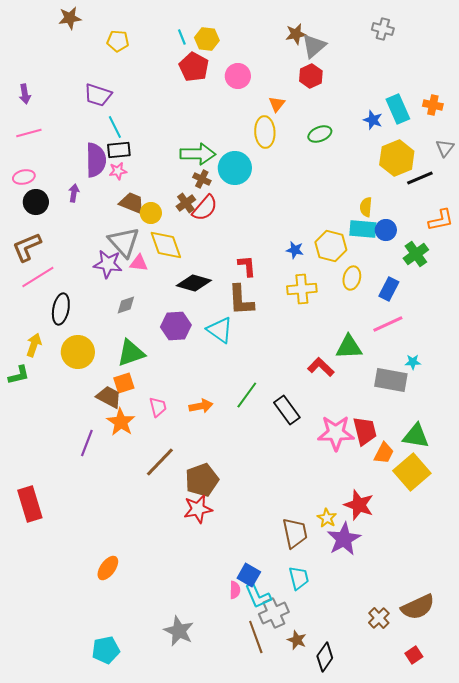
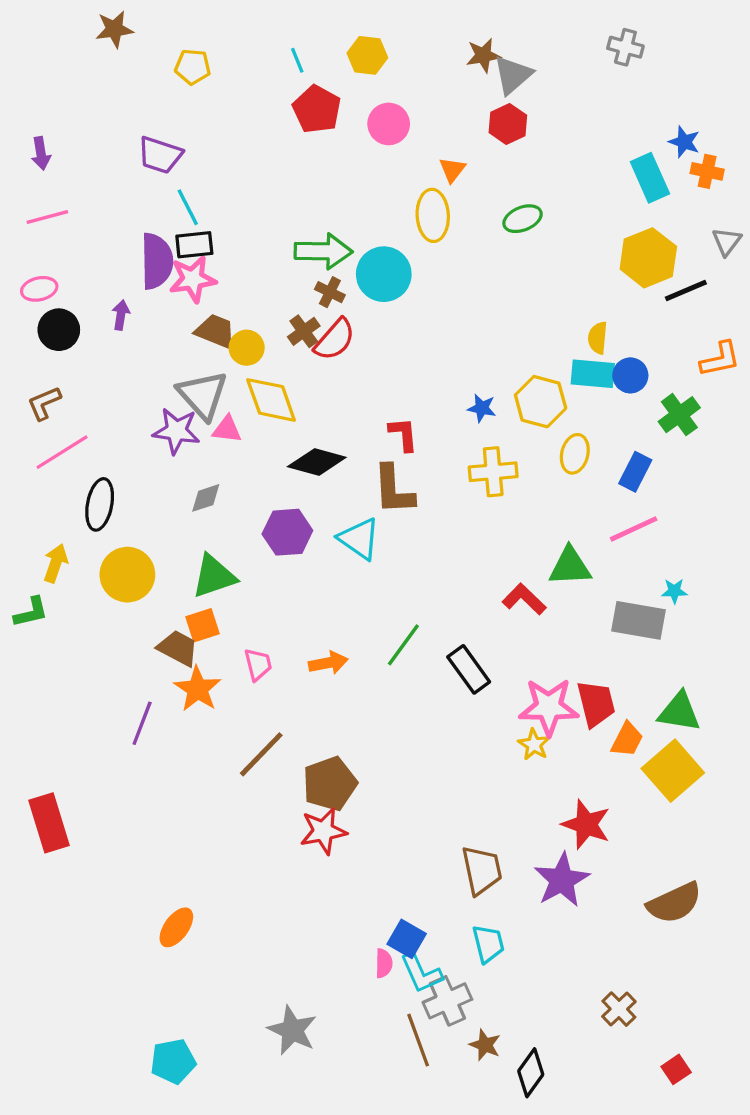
yellow hexagon: (207, 39) -> (367, 55), moved
blue star: (373, 120) -> (684, 142), moved
pink star: (118, 171) -> (193, 279), size x1.6
brown L-shape: (27, 247) -> (44, 403), size x0.7
yellow star: (327, 518) -> (534, 744), moved
brown semicircle: (418, 607) -> (674, 903), moved

